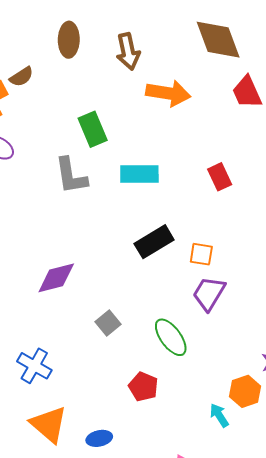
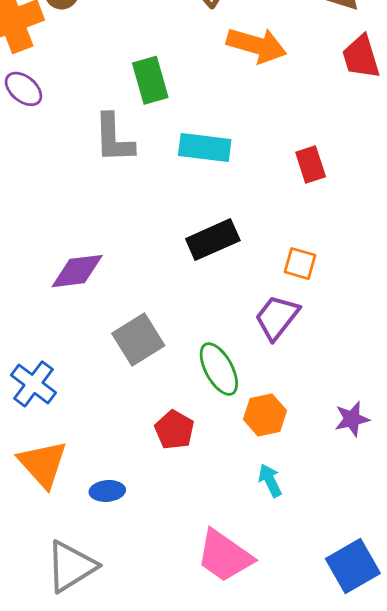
orange square: (201, 254) -> (300, 264), moved
gray square: (108, 323) -> (138, 340), size x1.5
orange hexagon: (245, 391) -> (265, 415), moved

